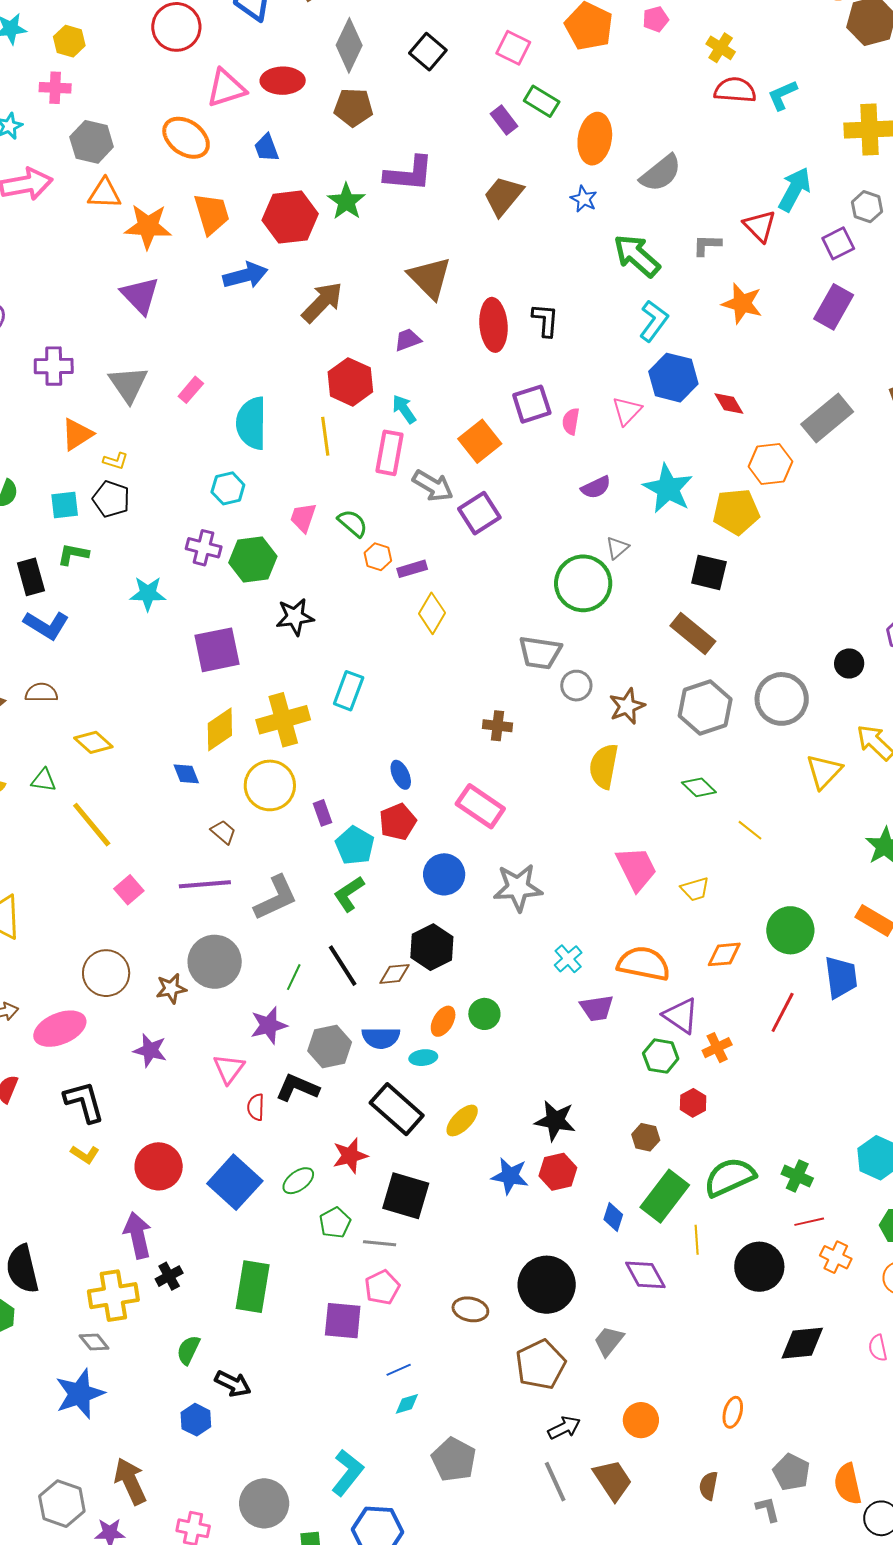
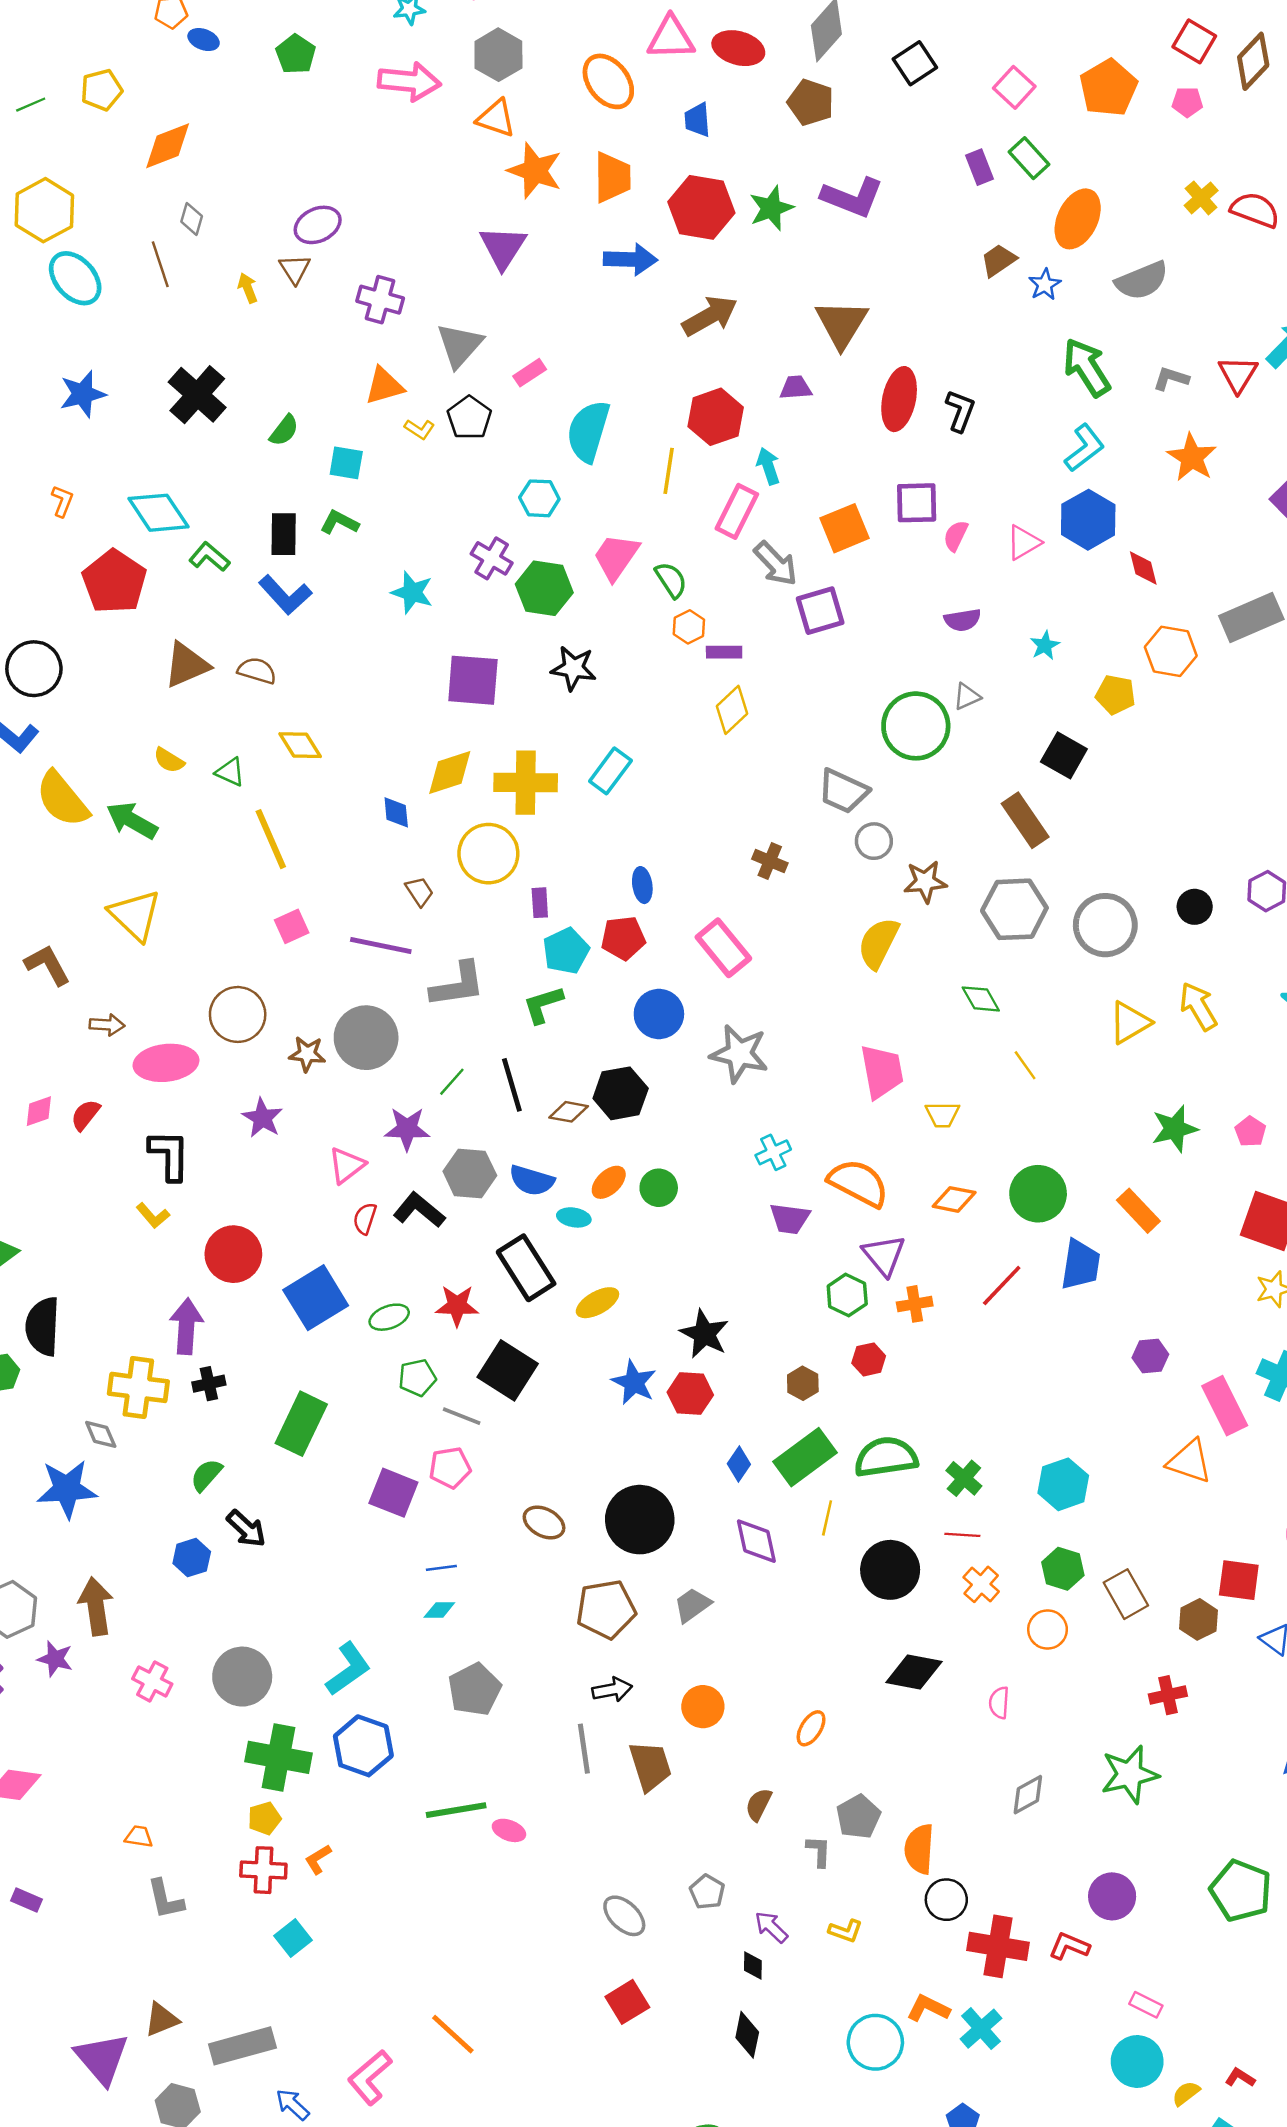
yellow cross: (721, 48) -> (1201, 198), moved
brown trapezoid: (503, 196) -> (998, 260), moved, size x0.7
cyan star: (668, 489) -> (1045, 645), size x0.5
black pentagon: (111, 499) -> (469, 418), moved
yellow pentagon: (736, 512) -> (1116, 695), size x0.7
pink trapezoid: (303, 517) -> (616, 557), size x1.4

